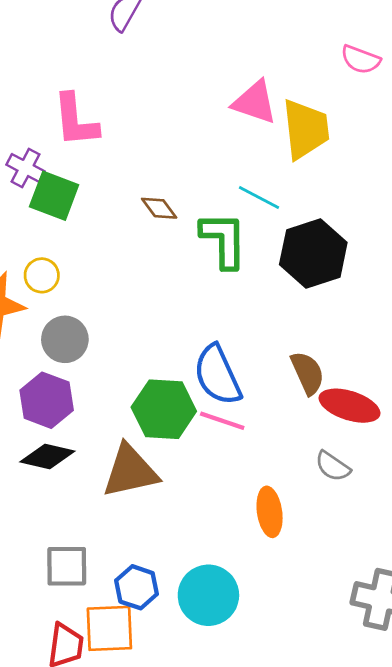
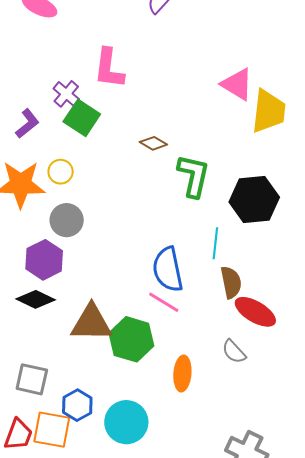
cyan line: (259, 197) -> (215, 243), moved, turned 56
brown diamond: (159, 208) -> (153, 143), turned -36
green hexagon: (164, 409) -> (131, 339), moved

